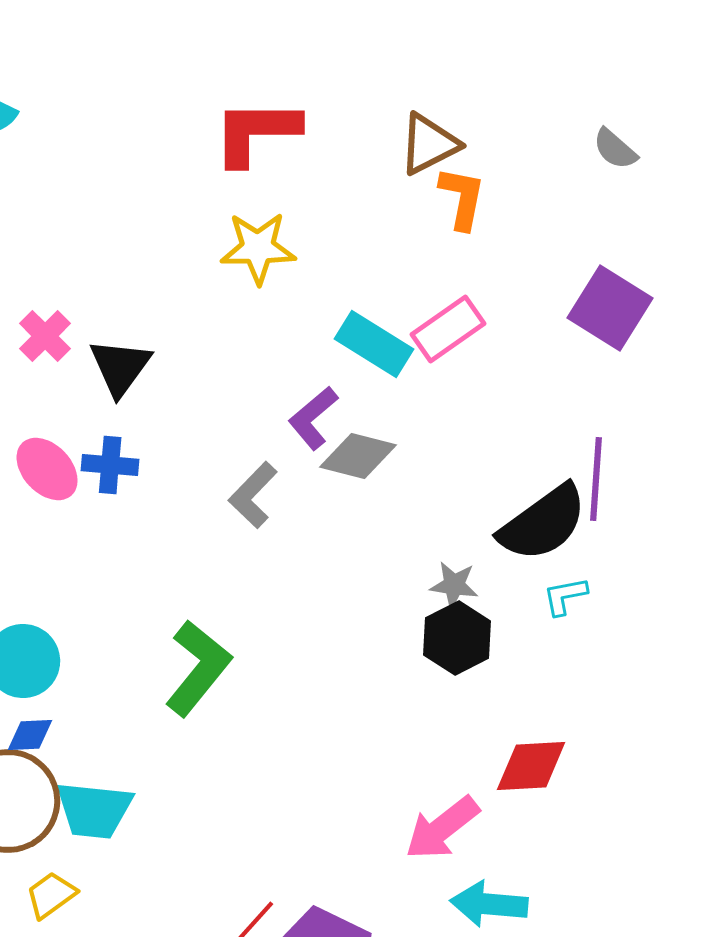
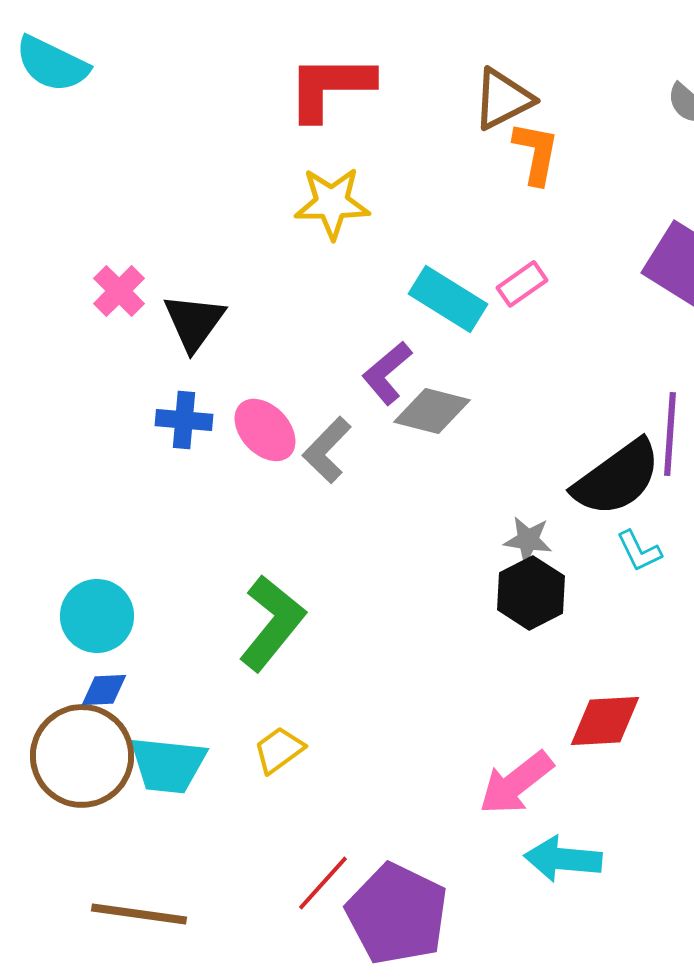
pink rectangle: (448, 329) -> (522, 284), size x0.7
pink ellipse: (47, 469) -> (265, 430), moved
cyan L-shape: (565, 596) -> (639, 551), turned -105
yellow trapezoid: (51, 895) -> (279, 750), moved

